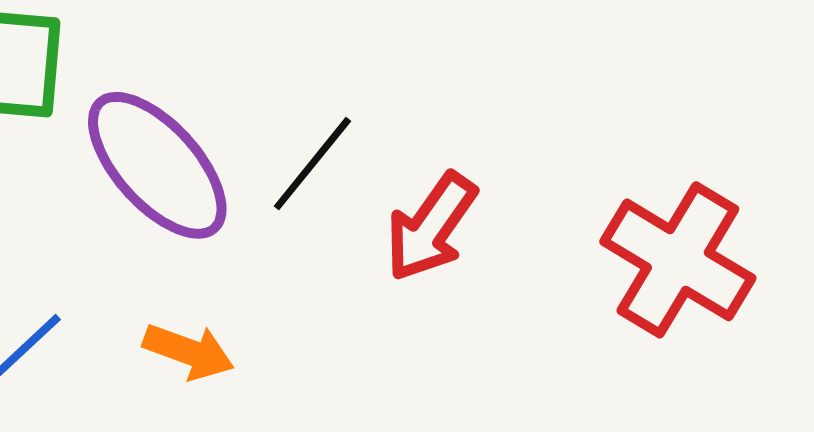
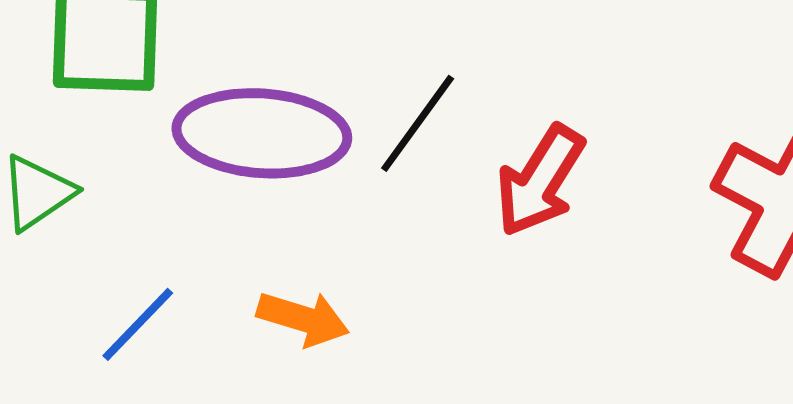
purple ellipse: (157, 165) -> (262, 133), turned -41

